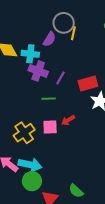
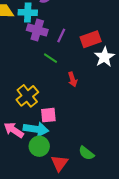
green line: (49, 99) -> (50, 58), turned 40
red arrow: (68, 120) -> (73, 79), turned -72
pink square: (50, 127) -> (48, 115), moved

